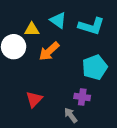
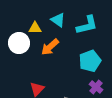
cyan L-shape: (91, 26) -> (87, 25), turned -30
purple cross: (82, 97) -> (96, 87), moved, turned 32

